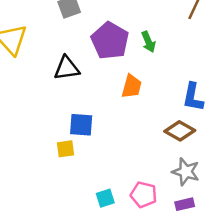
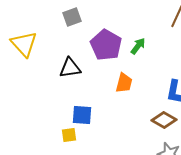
green arrow: (148, 42) -> (138, 46), turned -120

